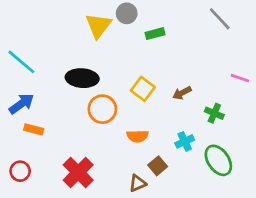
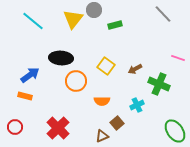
cyan line: (21, 62) -> (33, 21), moved
blue arrow: (21, 104) -> (30, 75), moved
green cross: (214, 113) -> (159, 84), size x1.5
green ellipse: (218, 160) -> (175, 131), moved

